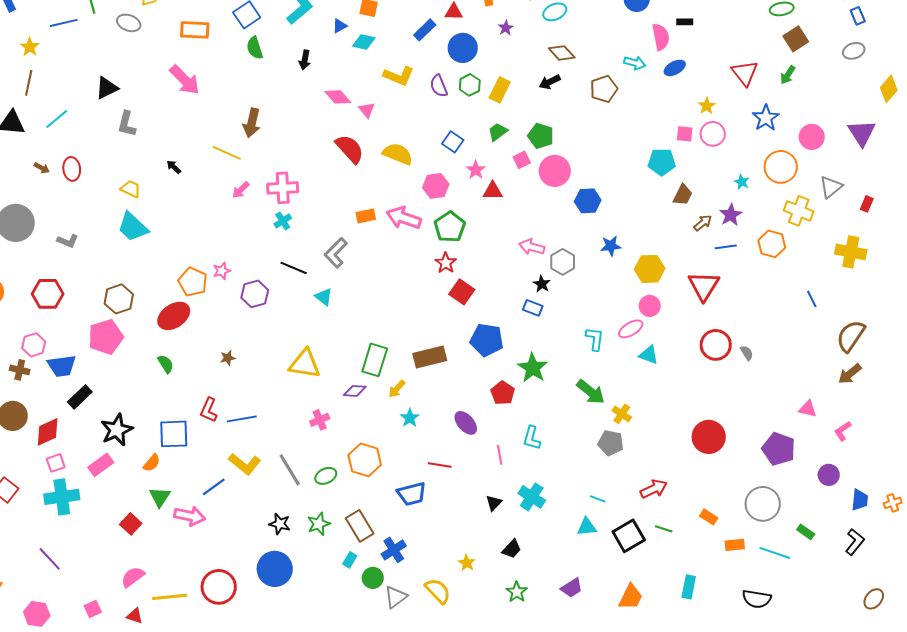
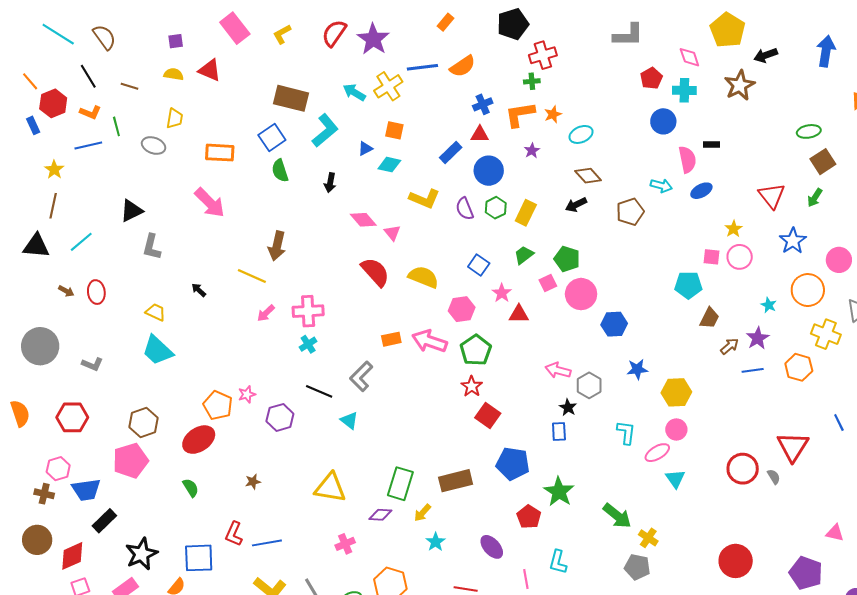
red triangle: (704, 286) -> (793, 447), moved
blue rectangle: (533, 308) -> (559, 432), turned 66
cyan L-shape: (595, 339) -> (626, 433), moved
cyan triangle: (649, 355) -> (675, 479), turned 35

